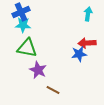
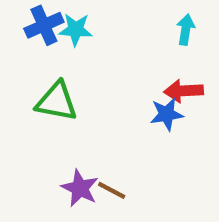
cyan star: (23, 25) -> (76, 30), moved
purple star: (38, 70) -> (80, 188), moved

